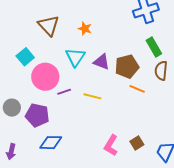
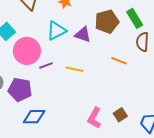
cyan triangle: (75, 57) -> (56, 31), turned 30
brown pentagon: (127, 66) -> (107, 22), moved

